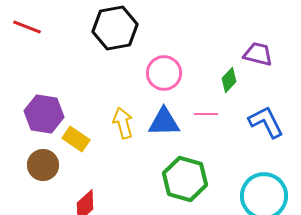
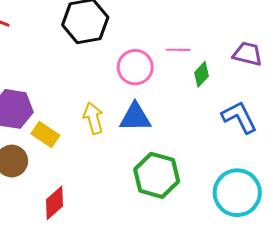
purple trapezoid: (258, 54) -> (247, 54), moved
pink line: (206, 114) -> (178, 50), moved

